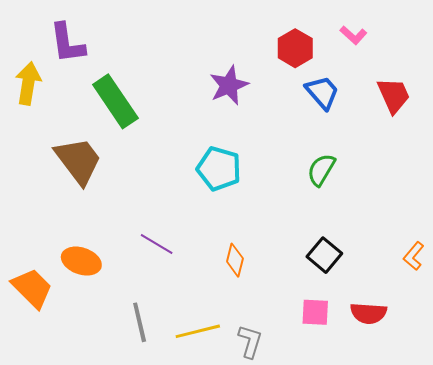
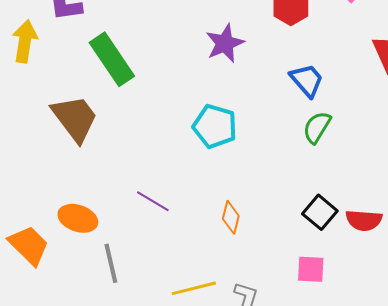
blue trapezoid: (322, 92) -> (307, 80), moved
red semicircle: (368, 313) -> (364, 220), moved
gray line: (140, 322) -> (111, 263), moved

